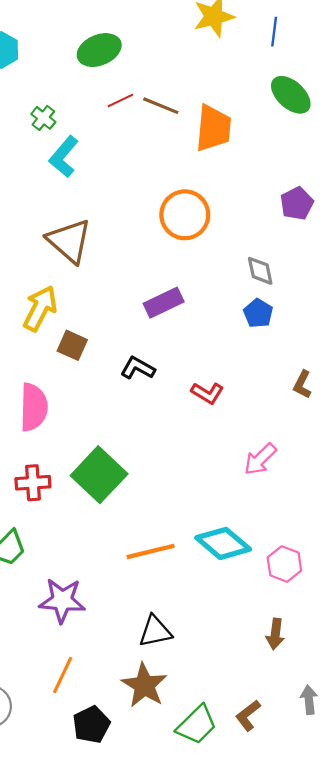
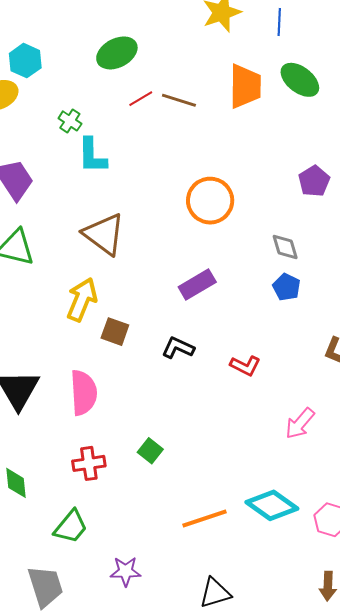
orange trapezoid: (213, 128) -> (245, 86), moved
cyan L-shape: (64, 157) -> (92, 156), turned -36
green square: (99, 475) -> (150, 451), size x0.5
purple star: (62, 600) -> (126, 571), size x0.7

